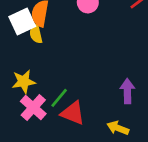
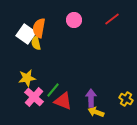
white square: (22, 22) -> (26, 34), turned -30
purple arrow: (127, 91) -> (91, 98), moved

